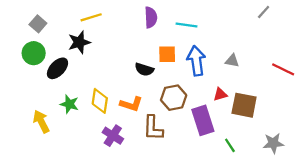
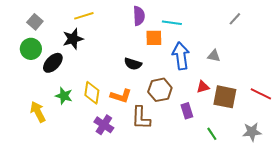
gray line: (264, 12) -> (235, 19), moved
orange square: (167, 54) -> (154, 38), moved
red line: (283, 69) -> (261, 94), moved
purple rectangle: (203, 120) -> (187, 111), size x0.6

